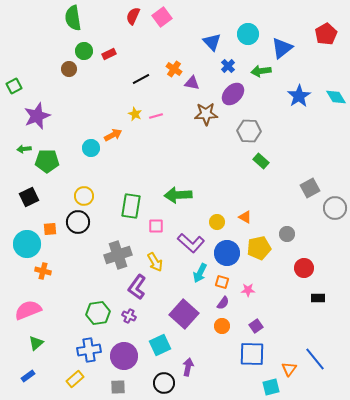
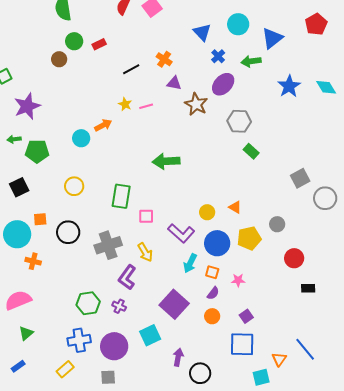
purple triangle: (192, 83) -> (174, 83), moved
brown star: (206, 114) -> (196, 104), turned 30
green arrow: (178, 195) -> (166, 161), moved
black circle: (78, 222) -> (68, 232), moved
black circle: (164, 383) -> (200, 373), moved

